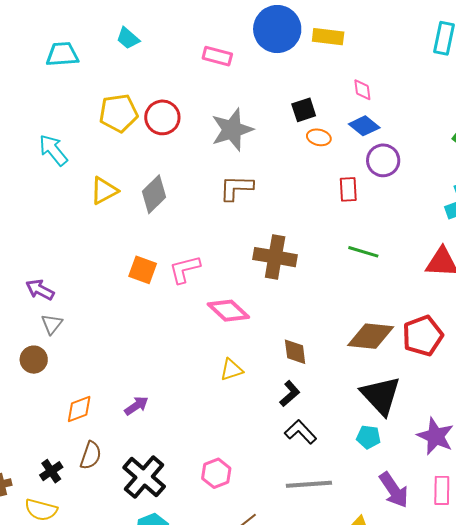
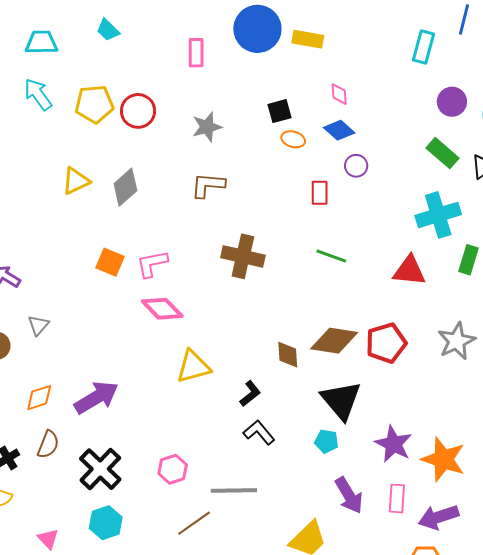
pink rectangle: (217, 56) -> (196, 53), turned 72
gray star: (232, 130) -> (207, 127), size x0.7
cyan arrow: (53, 150) -> (38, 94), moved
purple circle: (383, 160) -> (356, 166), size x0.7
pink diamond: (228, 311) -> (162, 309), moved
gray triangle: (52, 324) -> (38, 325), moved
brown diamond: (295, 352) -> (288, 355), moved
yellow triangle: (232, 370) -> (193, 367), size x1.5
purple arrow: (136, 406) -> (96, 397), size x1.8
gray line: (309, 484) -> (234, 491), moved

